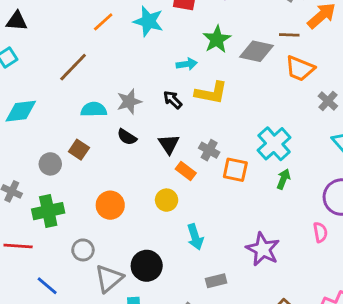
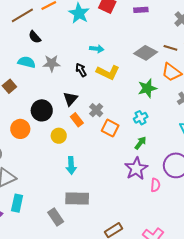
green star: (217, 39) -> (147, 88), moved
brown line: (73, 67) -> (22, 15), moved
black semicircle: (127, 137) -> (35, 37), moved
cyan cross: (274, 144) -> (141, 118), size x0.6
purple star: (263, 249) -> (136, 169), moved
black circle: (147, 266) -> (42, 110), moved
gray rectangle: (216, 281) -> (77, 198), size x1.6

